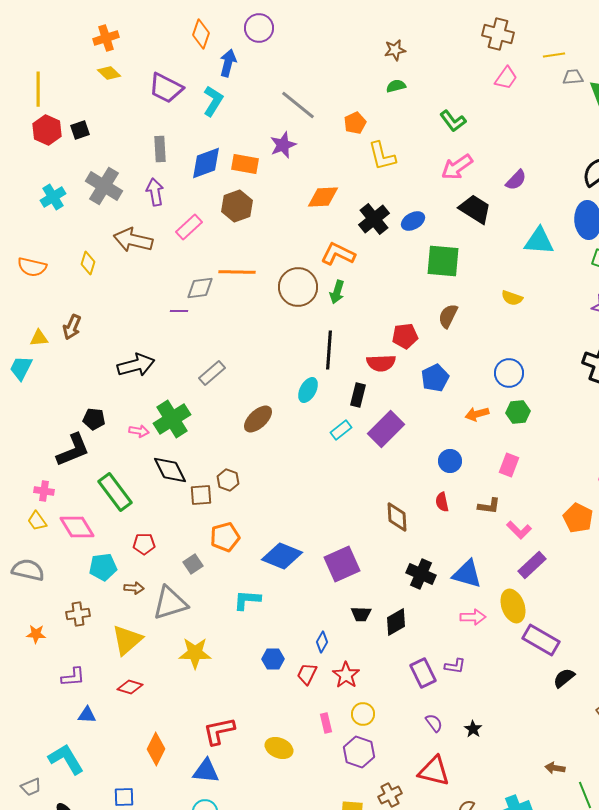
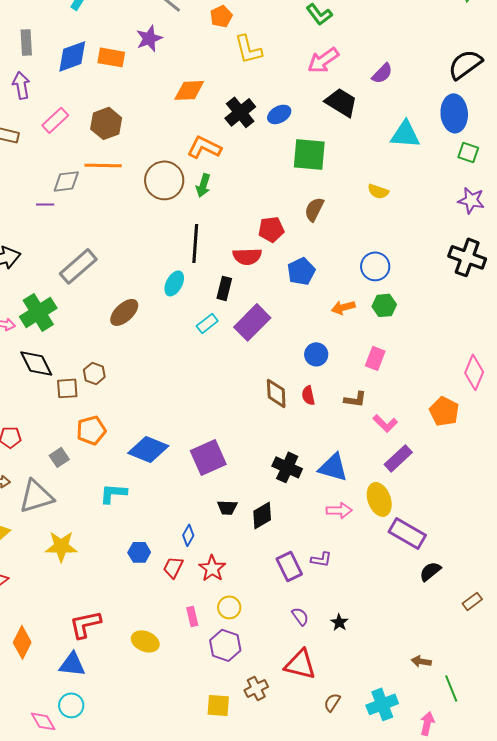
brown hexagon: (237, 206) -> (106, 123), moved
gray rectangle: (212, 373) -> (78, 266), size x1.4
brown diamond: (397, 517) -> (276, 393), moved

